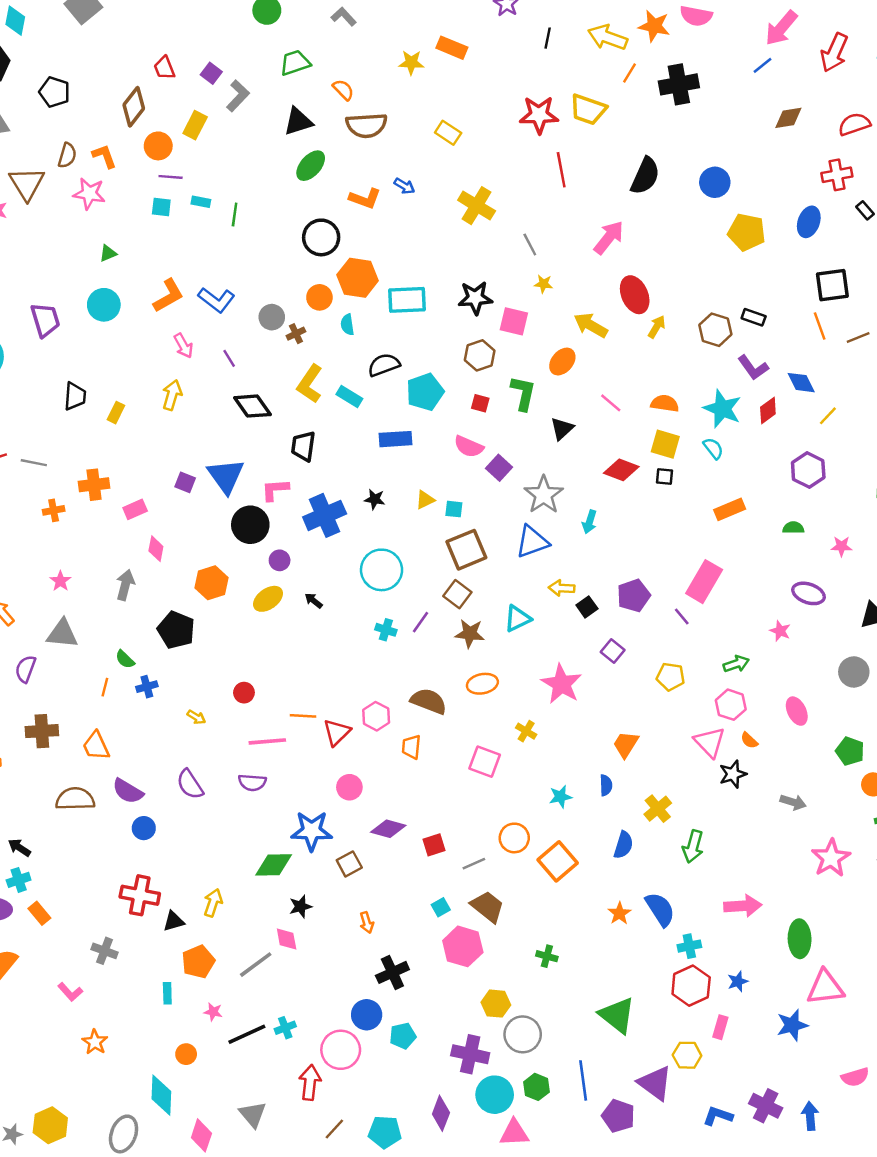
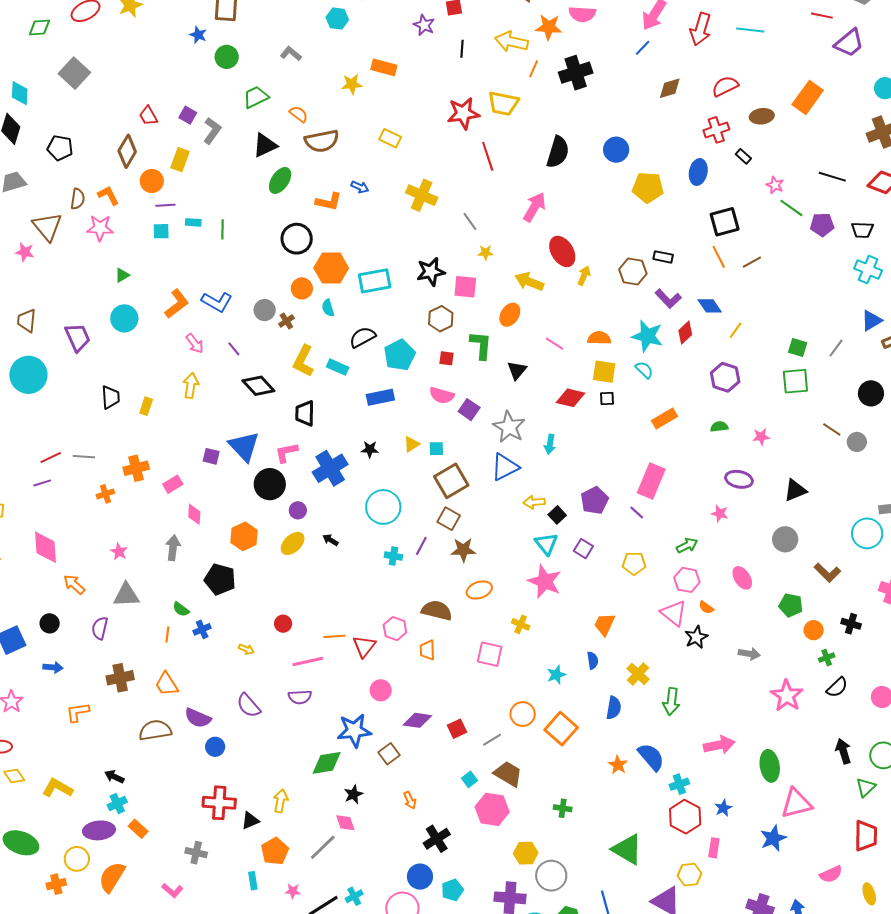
cyan triangle: (518, 619) -> (546, 544), moved, turned -35

